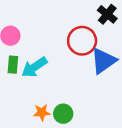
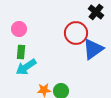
cyan arrow: (34, 67) -> (26, 67), moved

